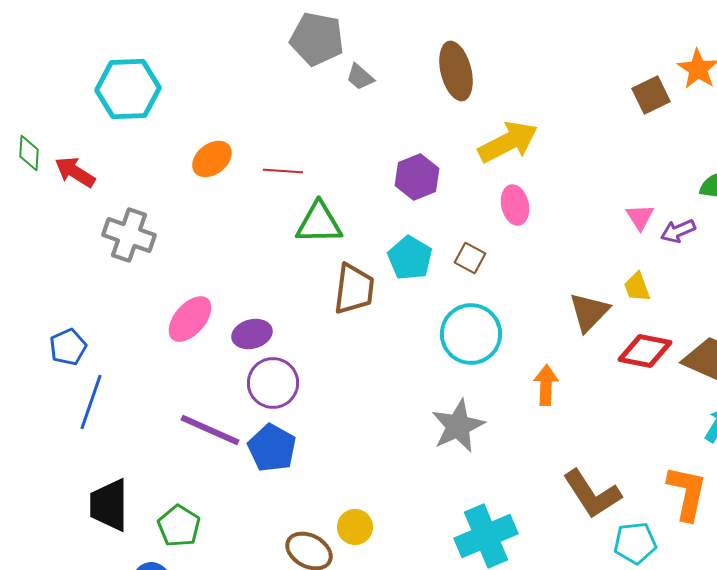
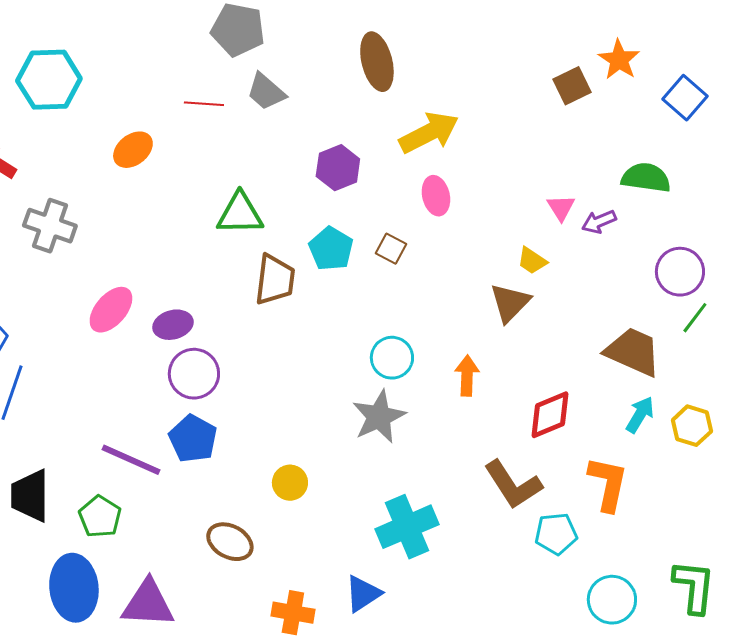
gray trapezoid: (360, 77) -> (266, 92), moved, size x1.4
red line: (283, 171) -> (204, 104), moved
yellow trapezoid: (637, 287) -> (532, 261), moved, turned -36
cyan circle: (471, 334) -> (392, 358), moved, size x0.7
red diamond: (645, 351) -> (550, 415), moved, turned -34
purple line: (210, 430) -> (131, 460), moved
yellow circle: (355, 527) -> (290, 483), moved

